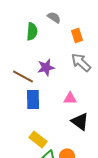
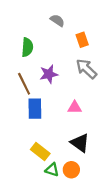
green semicircle: (32, 31) -> (27, 47), moved
brown line: (23, 76) -> (24, 84), turned 35
black triangle: (80, 121) -> (80, 143), moved

